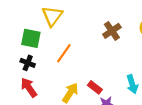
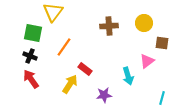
brown cross: (112, 31) -> (109, 26), turned 30
red rectangle: (95, 87) -> (85, 69), moved

